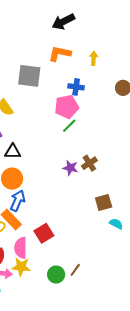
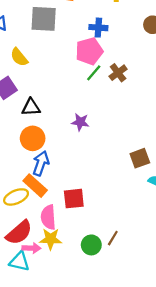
brown cross: (89, 163) -> (118, 73), moved
purple star: (70, 168) -> (80, 122), moved
red square: (44, 233) -> (74, 199), turned 30

